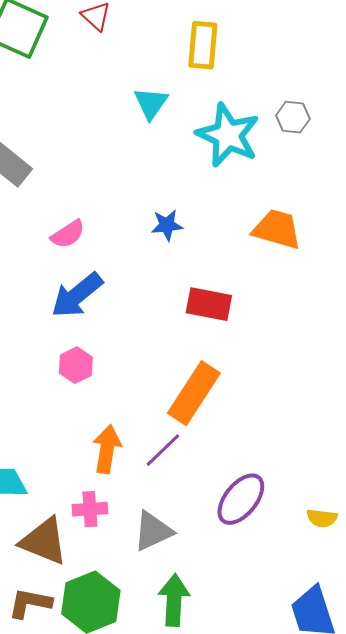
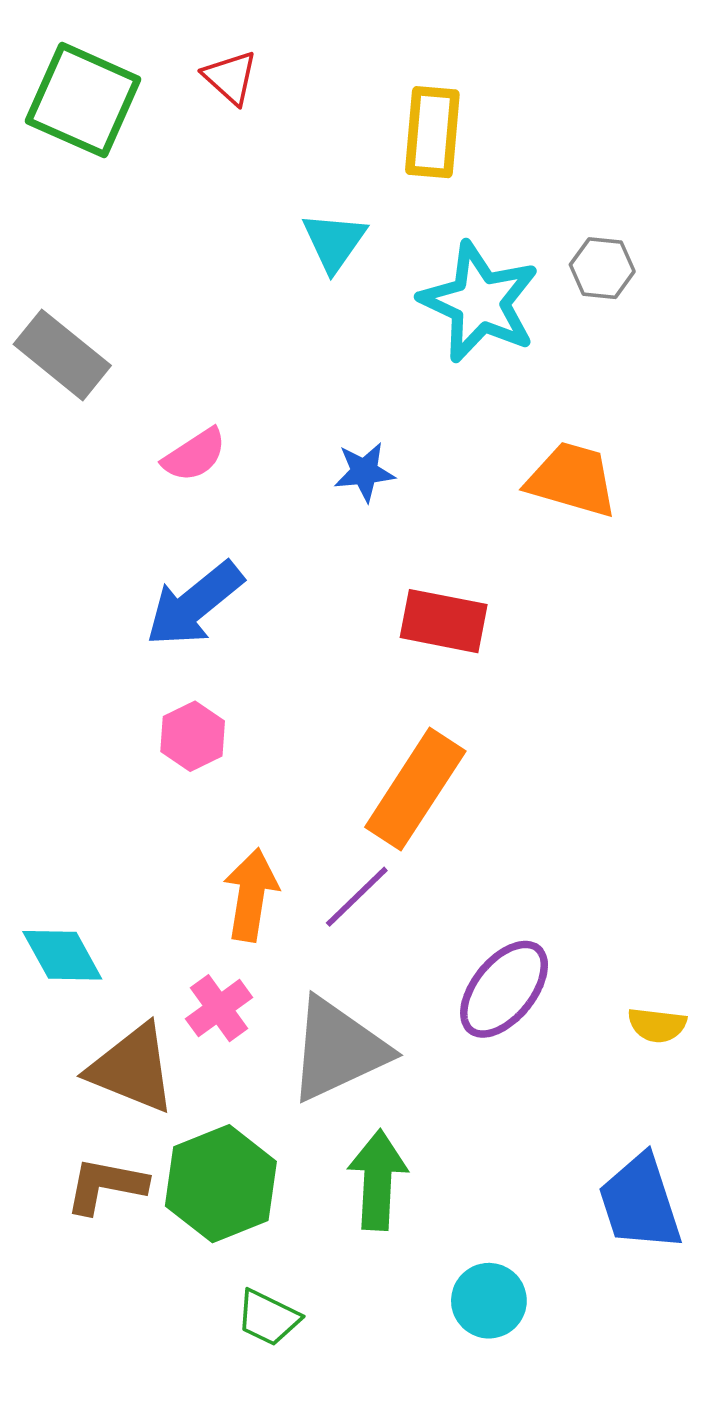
pink semicircle: (68, 234) -> (194, 455), moved
pink cross: (90, 509) -> (219, 1008), turned -32
gray triangle: (153, 531) -> (338, 1050), size x1.4

